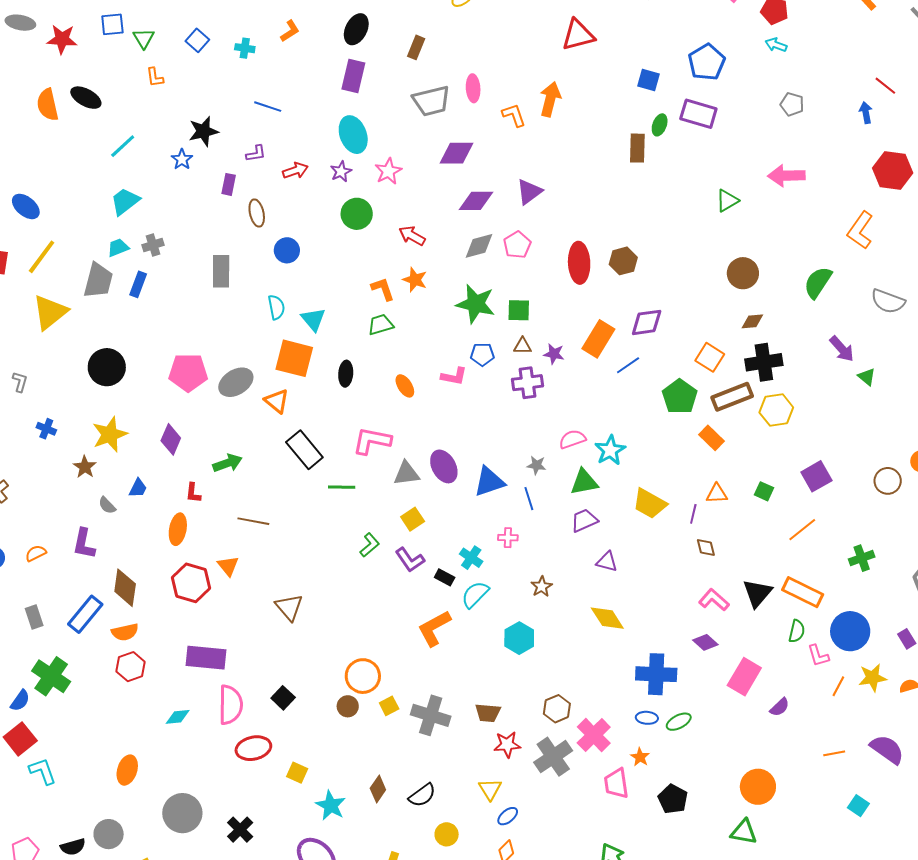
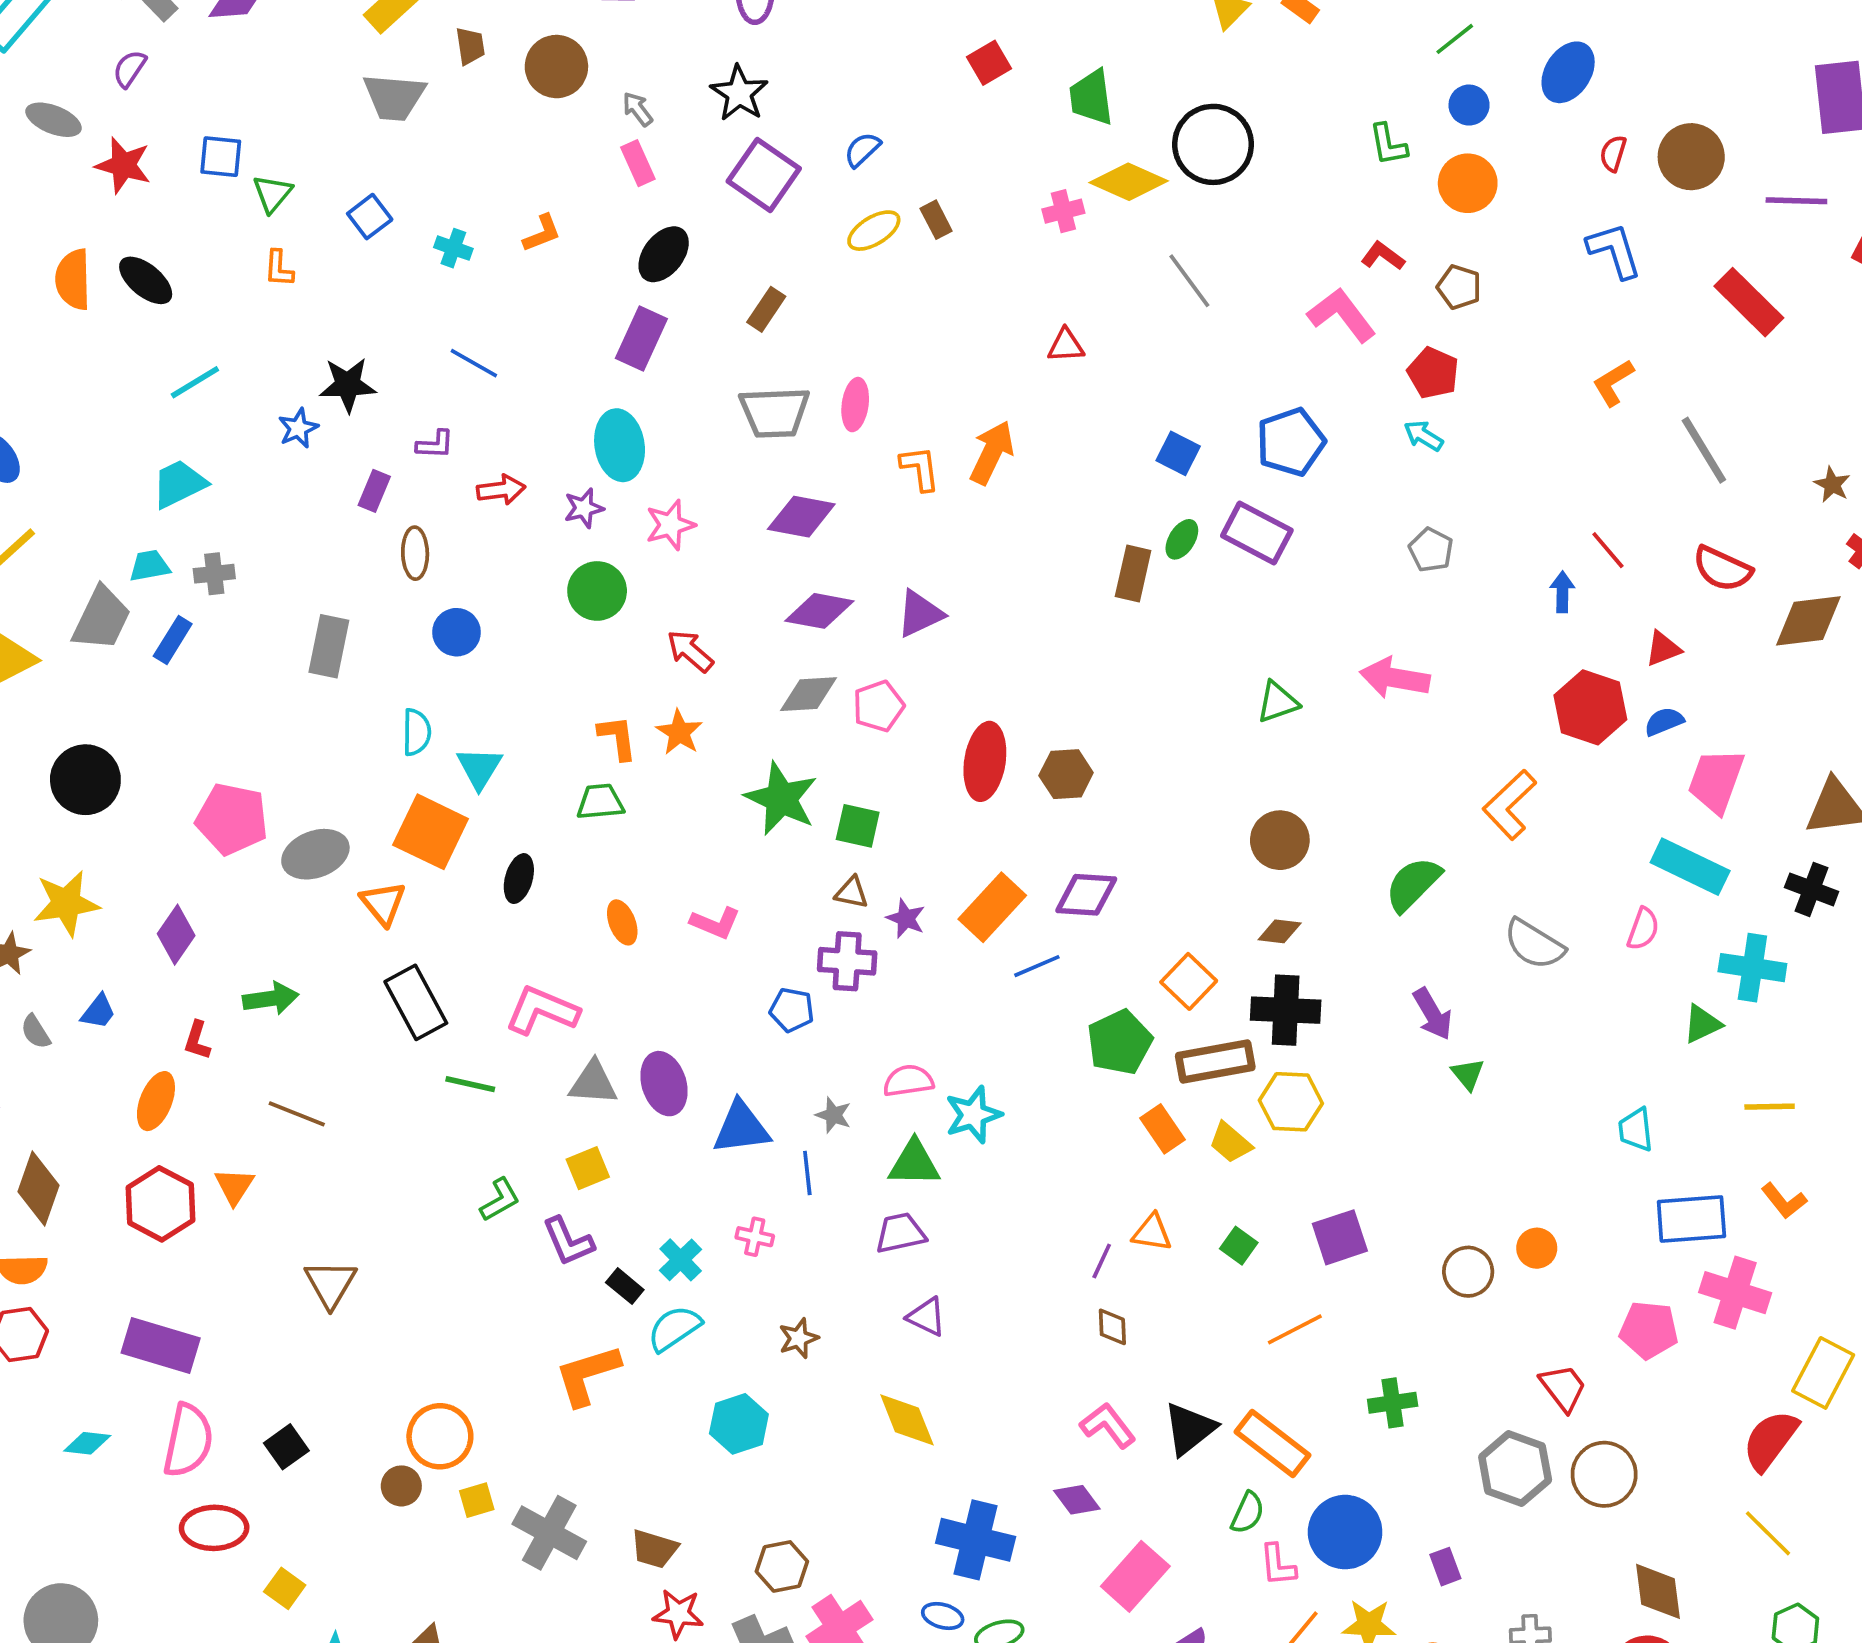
red triangle: (578, 35) -> (1066, 345), size x0.6
blue pentagon: (482, 354) -> (792, 1010), moved
yellow trapezoid: (650, 504) -> (1230, 1143), moved, size x0.7

